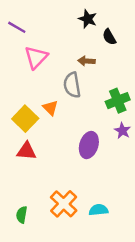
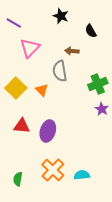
black star: (88, 19) -> (61, 16), moved
yellow square: (25, 119) -> (16, 88), moved
purple ellipse: (89, 145) -> (48, 131), moved

